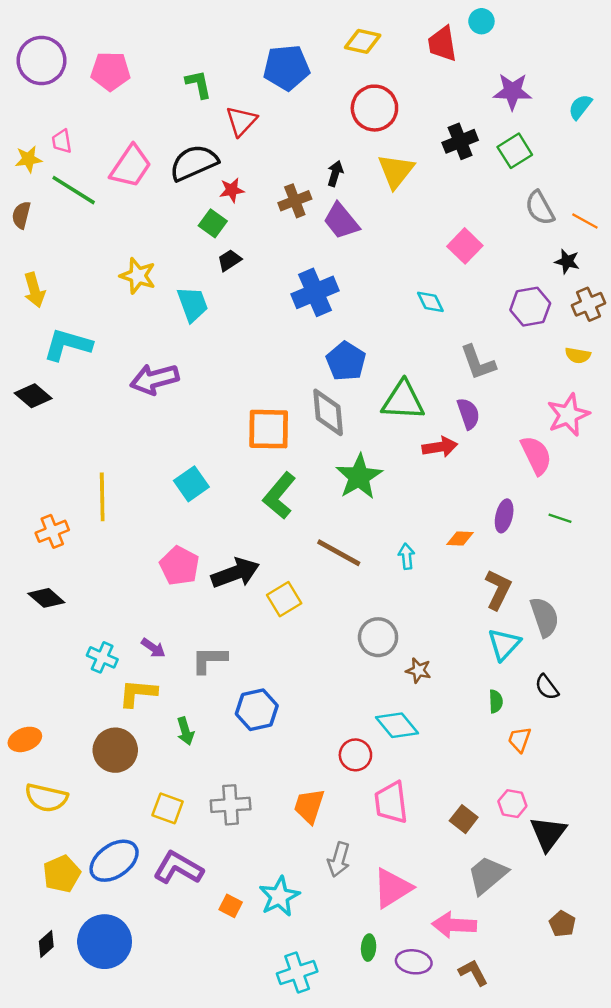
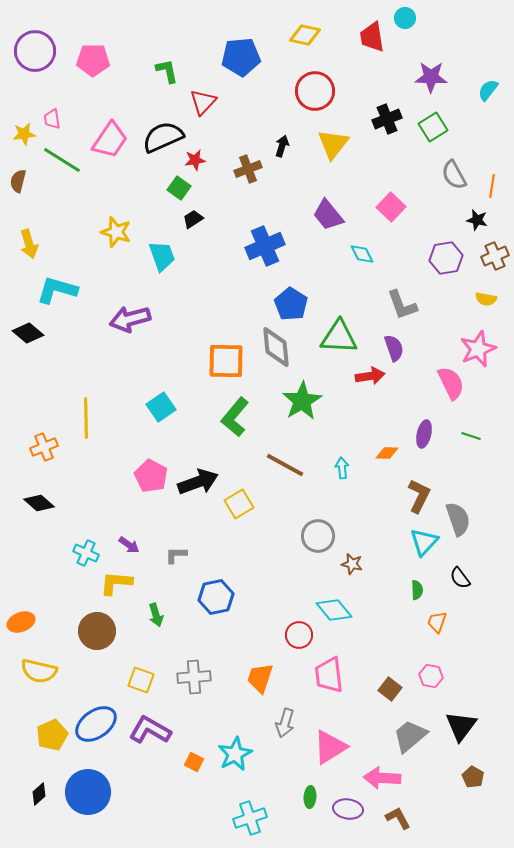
purple trapezoid: (341, 221) -> (328, 215), moved
orange line: (585, 221) -> (492, 186), turned 70
gray L-shape: (209, 660) -> (176, 555), size x0.7
black triangle: (548, 833) -> (461, 726), moved

